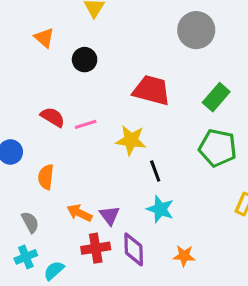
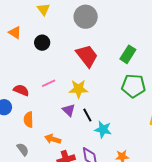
gray circle: (196, 30) -> (86, 17), moved
red trapezoid: (152, 90) -> (87, 56), turned 45
red semicircle: (53, 117) -> (21, 90), moved
black line: (155, 171) -> (87, 115), moved
purple triangle: (109, 215) -> (69, 110), moved

